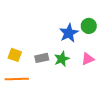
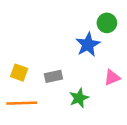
green circle: (89, 26) -> (107, 23), moved
green star: (62, 59) -> (79, 98), moved

